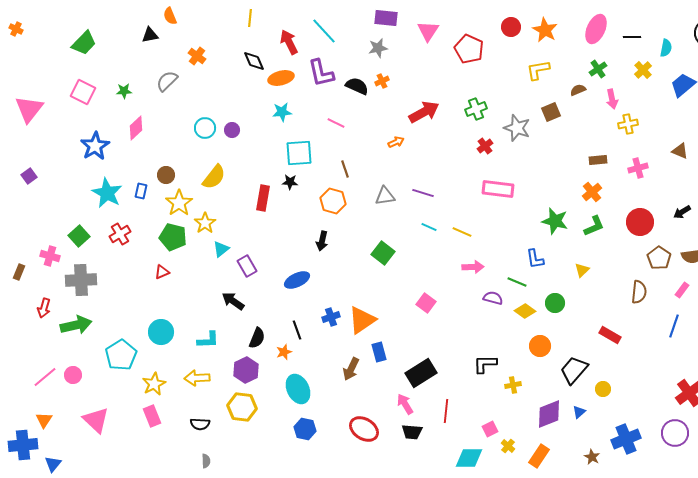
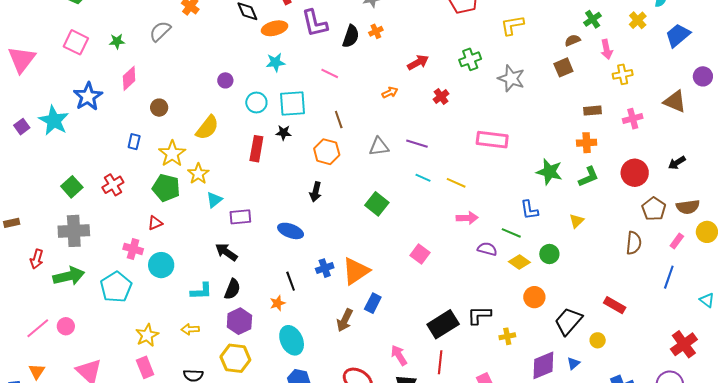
yellow L-shape: (538, 70) -> (512, 25), moved
black semicircle: (357, 86) -> (351, 36), turned 85
red arrow: (424, 112) -> (418, 62), size x0.7
brown square: (551, 112) -> (563, 67), moved
cyan circle: (205, 128) -> (256, 103), moved
red cross: (485, 146) -> (441, 96), moved
brown triangle: (680, 151) -> (675, 102), size x1.4
brown circle: (166, 175) -> (159, 108), moved
orange cross: (592, 192) -> (587, 143), turned 36
cyan star: (107, 193) -> (54, 121), moved
pink cross: (50, 256) -> (133, 249), moved
purple rectangle: (247, 266) -> (240, 217), turned -65
brown rectangle: (19, 272) -> (12, 223), turned 56
blue ellipse: (297, 280) -> (291, 231), turned 45
cyan circle: (161, 332) -> (161, 265), moved
red rectangle: (610, 335) -> (615, 305), moved
black semicircle: (257, 338) -> (232, 289), moved
blue rectangle: (379, 352) -> (373, 303), turned 42
cyan pentagon: (121, 355) -> (116, 287), moved
black rectangle: (421, 373) -> (443, 324), moved
yellow arrow: (197, 378) -> (190, 329), size x0.7

